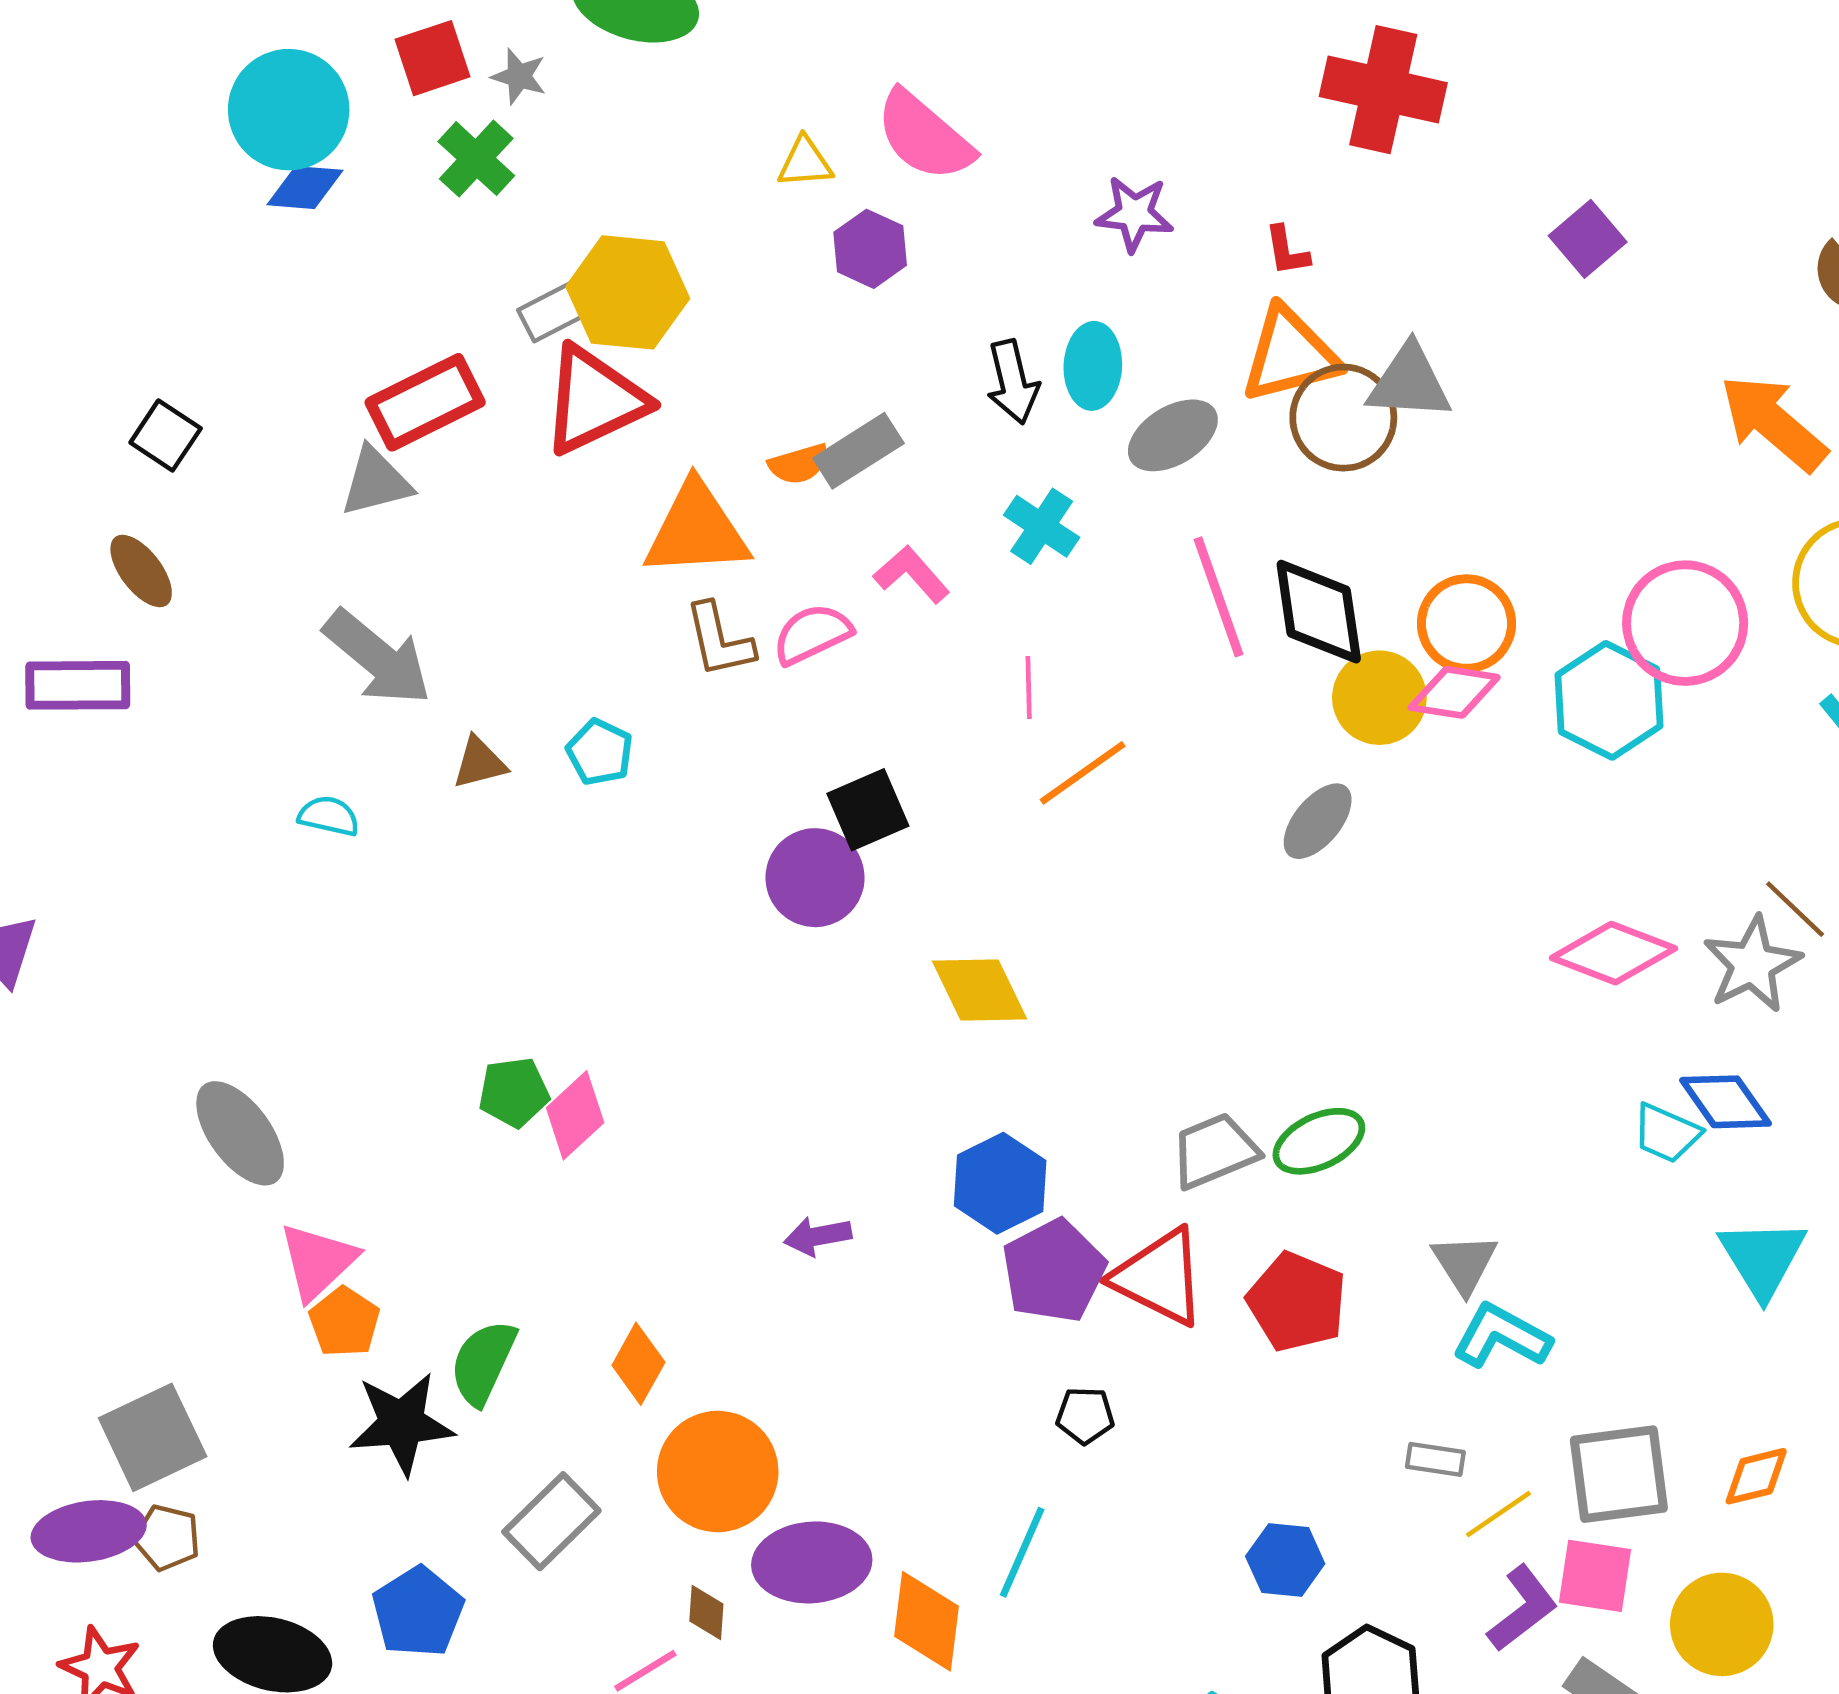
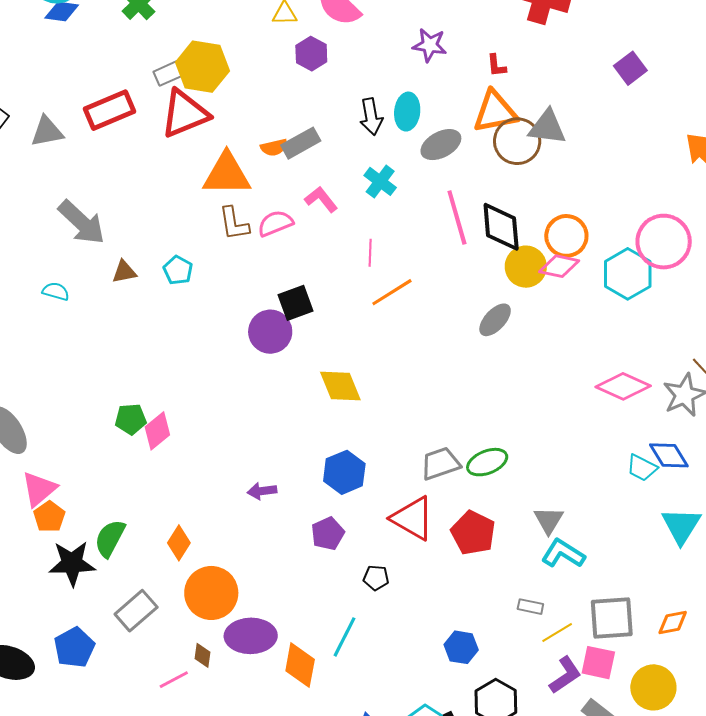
gray triangle: (376, 482) -> (47, 132), moved
purple pentagon: (1054, 1271) -> (328, 534), moved, size x0.7

